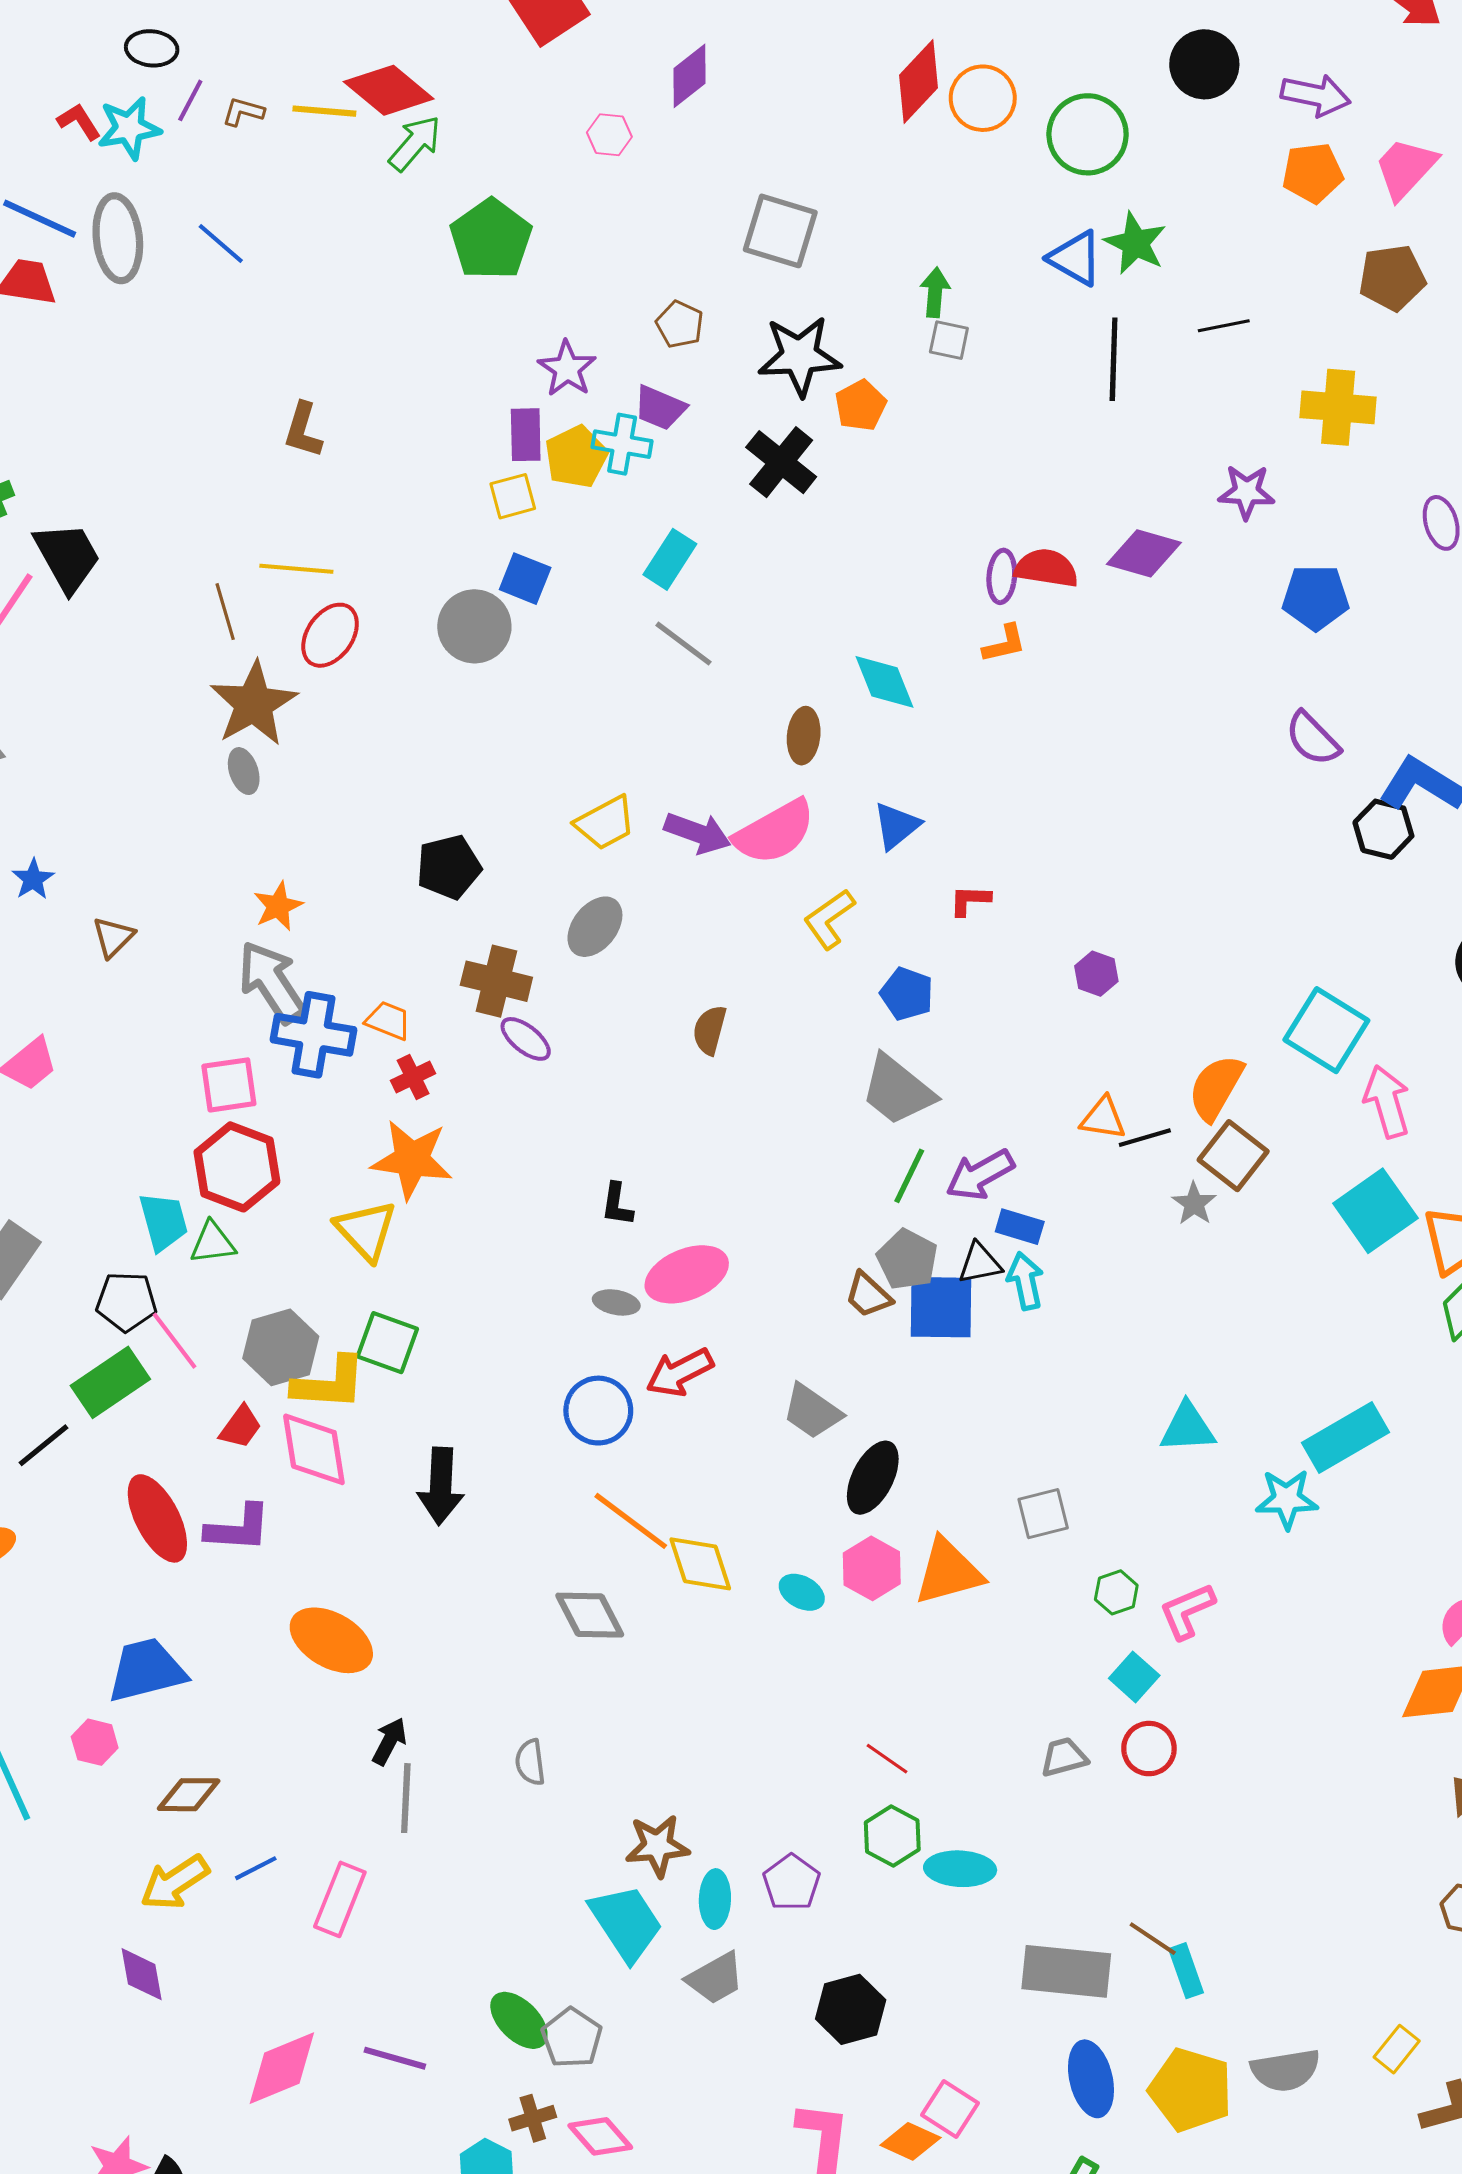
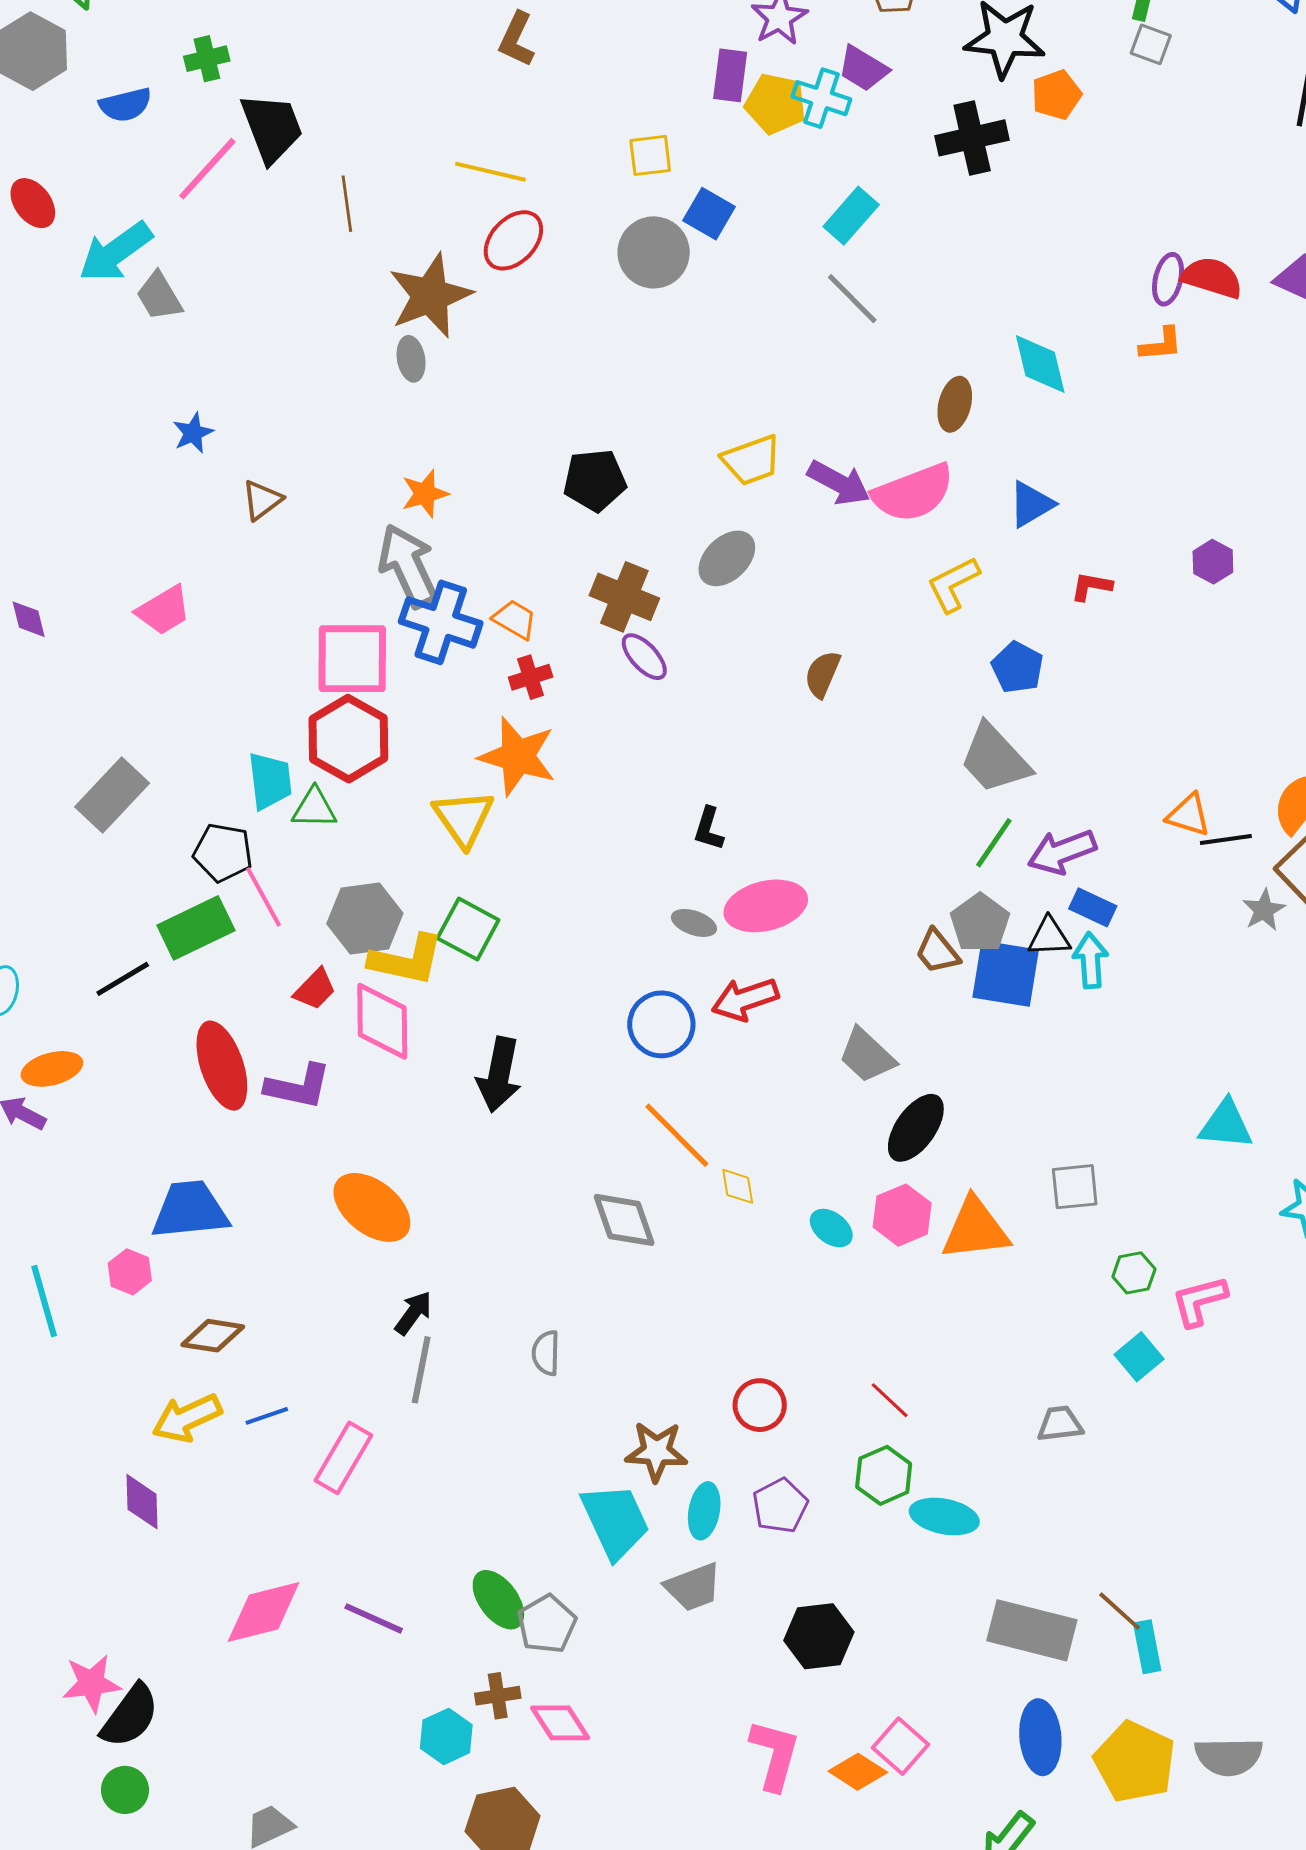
yellow pentagon: (576, 457) -> (776, 104), turned 30
black cross: (781, 462) -> (972, 138), turned 30
yellow square: (513, 496) -> (650, 155), moved
brown line: (225, 612) -> (347, 204), moved
purple hexagon: (1096, 974) -> (1213, 562), moved
pink square: (229, 1085) -> (352, 659), size x1.4
yellow diamond: (700, 1564) -> (738, 1186), size x0.6
red circle: (1149, 1749) -> (760, 1405), moved

